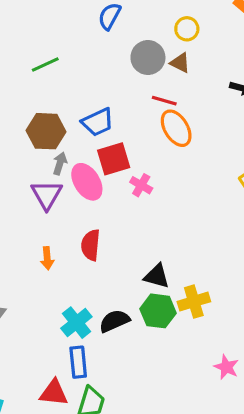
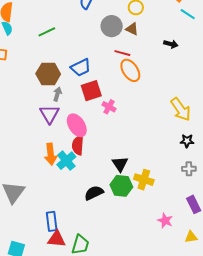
pink ellipse: (87, 182) -> (77, 125), moved
orange arrow: (47, 258) -> (51, 154), size x1.5
black triangle: (157, 276) -> (120, 164), turned 42
yellow cross: (194, 302) -> (144, 180), turned 36
cyan cross: (76, 323) -> (66, 161), moved
blue rectangle: (78, 362) -> (52, 221), moved

